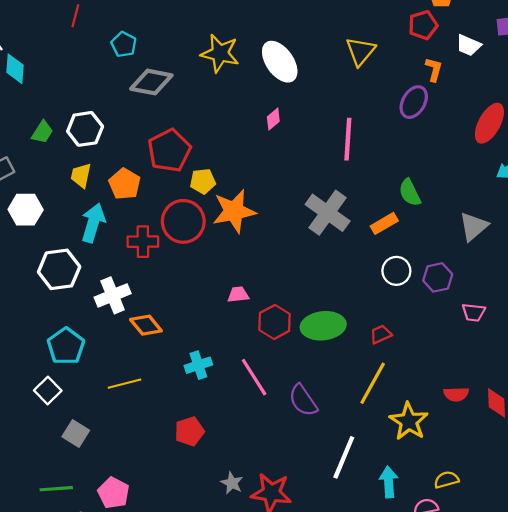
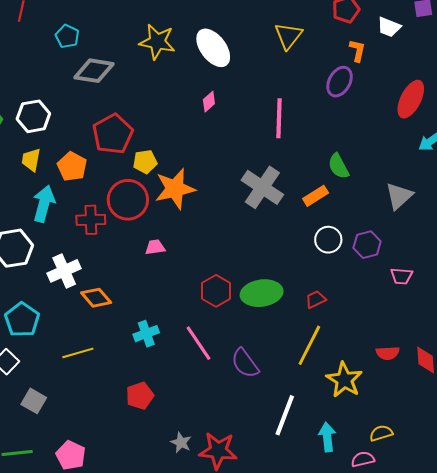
pink trapezoid: (238, 295) -> (155, 247), moved

